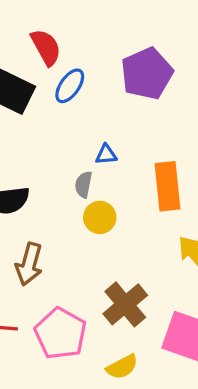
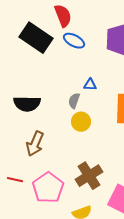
blue ellipse: (70, 86) -> (74, 41), turned 75

